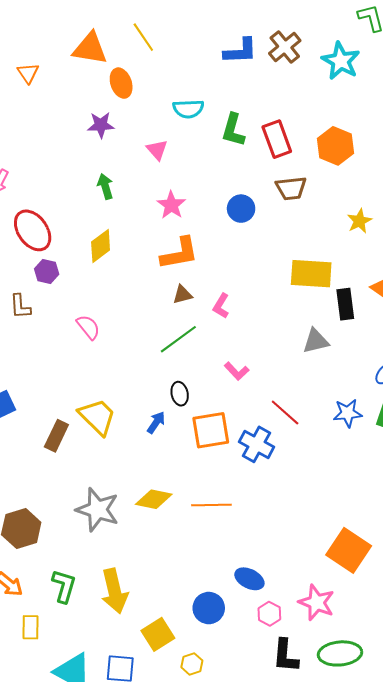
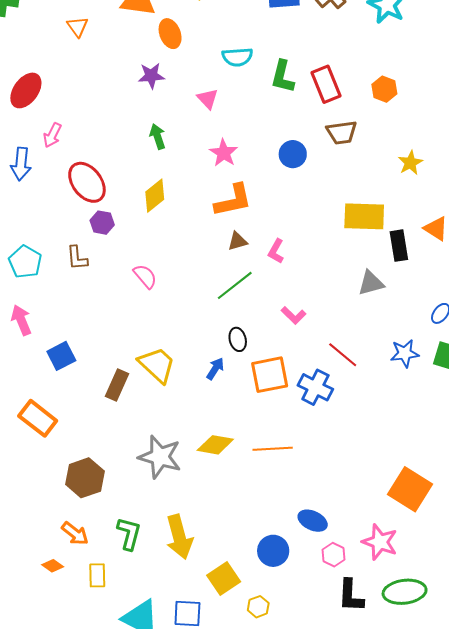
orange hexagon: (336, 146) -> (384, 89), size x0.7

